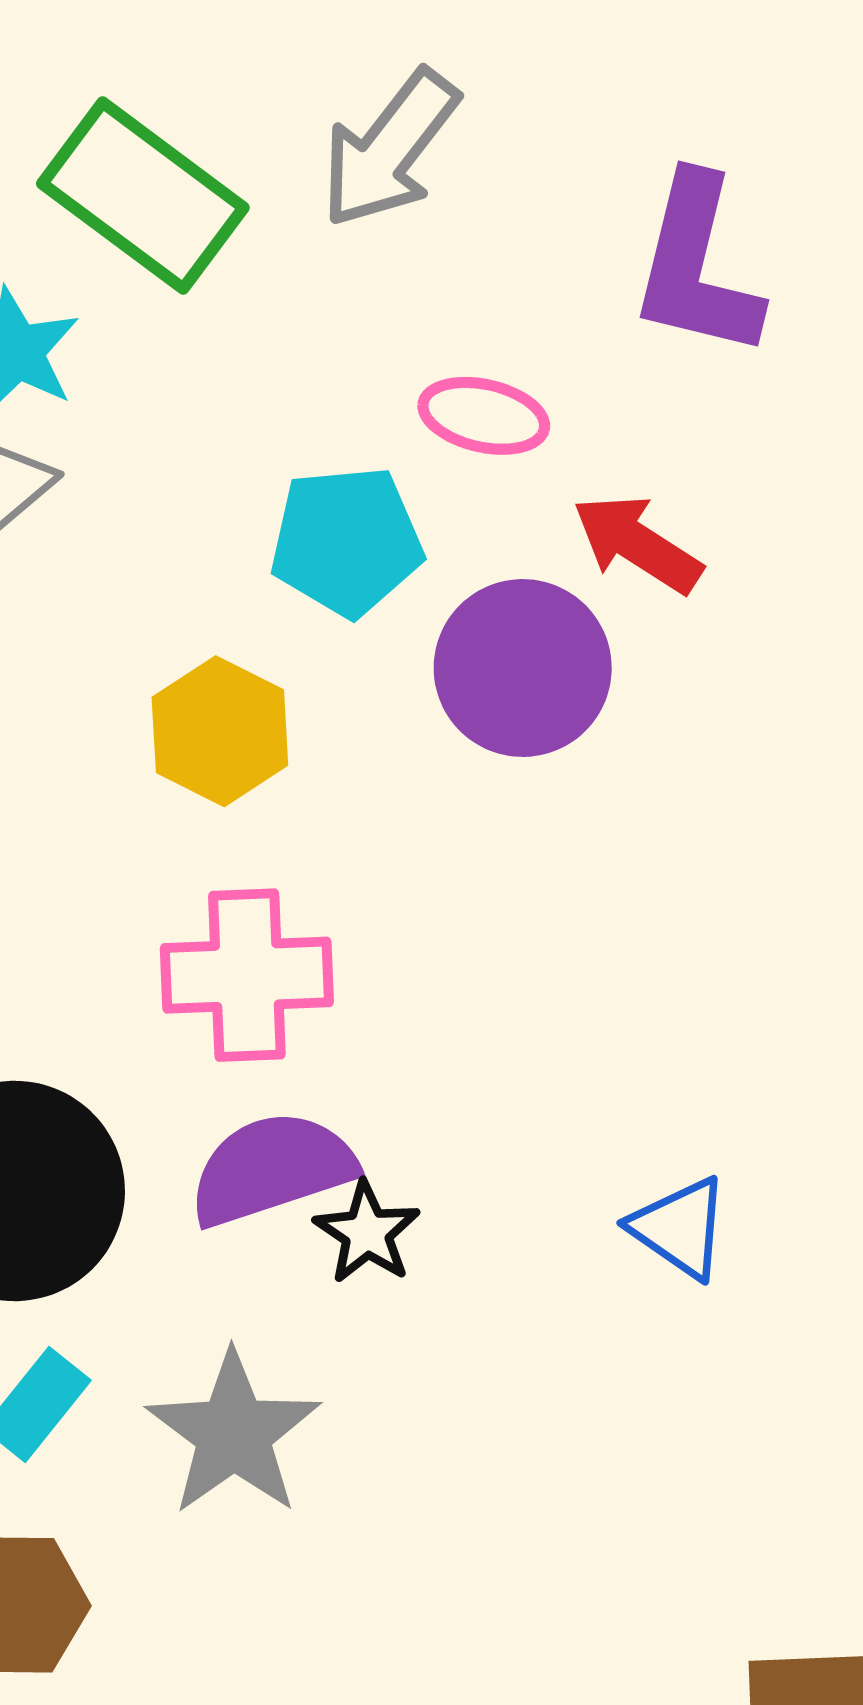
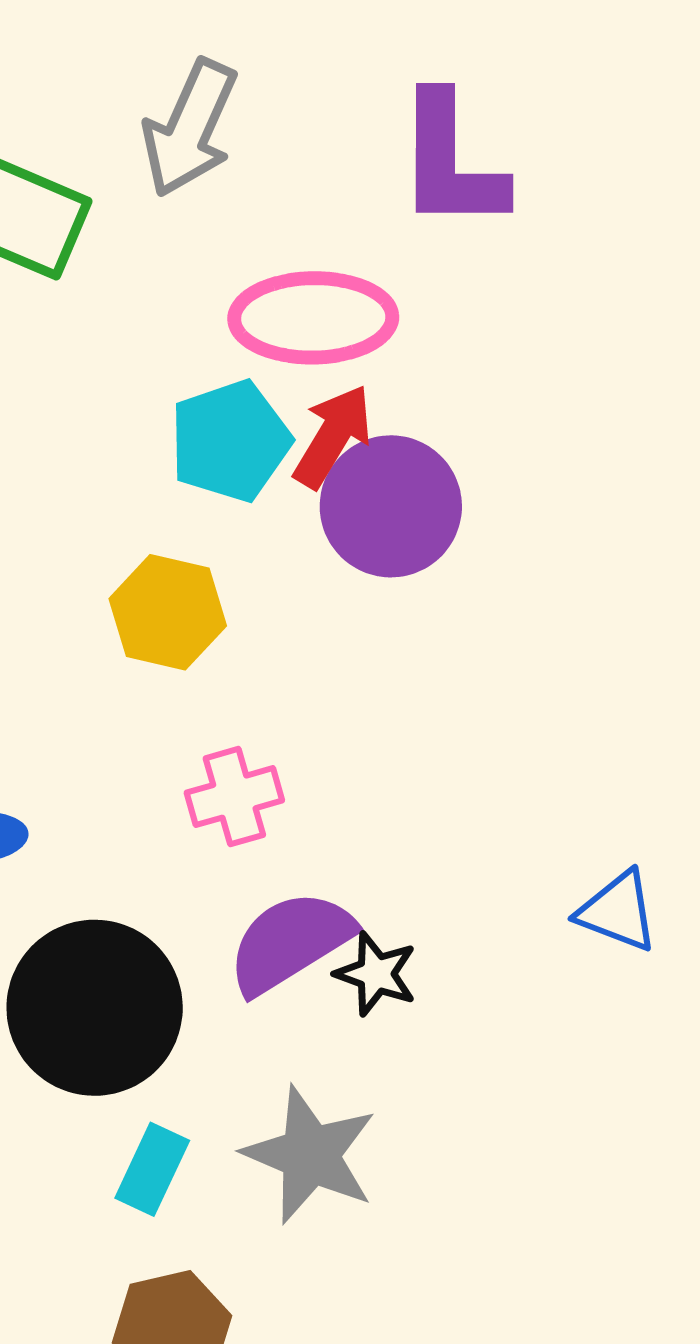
pink ellipse: (484, 416) -> (313, 318), size x1.6
red arrow: (637, 544) -> (333, 436), moved, turned 102
pink cross: (247, 975) -> (234, 797), size x0.7

